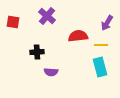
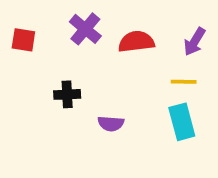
red semicircle: (78, 36) -> (136, 42), moved
purple semicircle: (51, 72) -> (111, 124), moved

